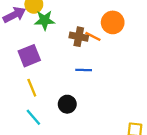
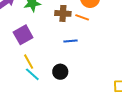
orange line: (93, 36) -> (82, 17), moved
cyan line: (33, 117) -> (32, 74), moved

